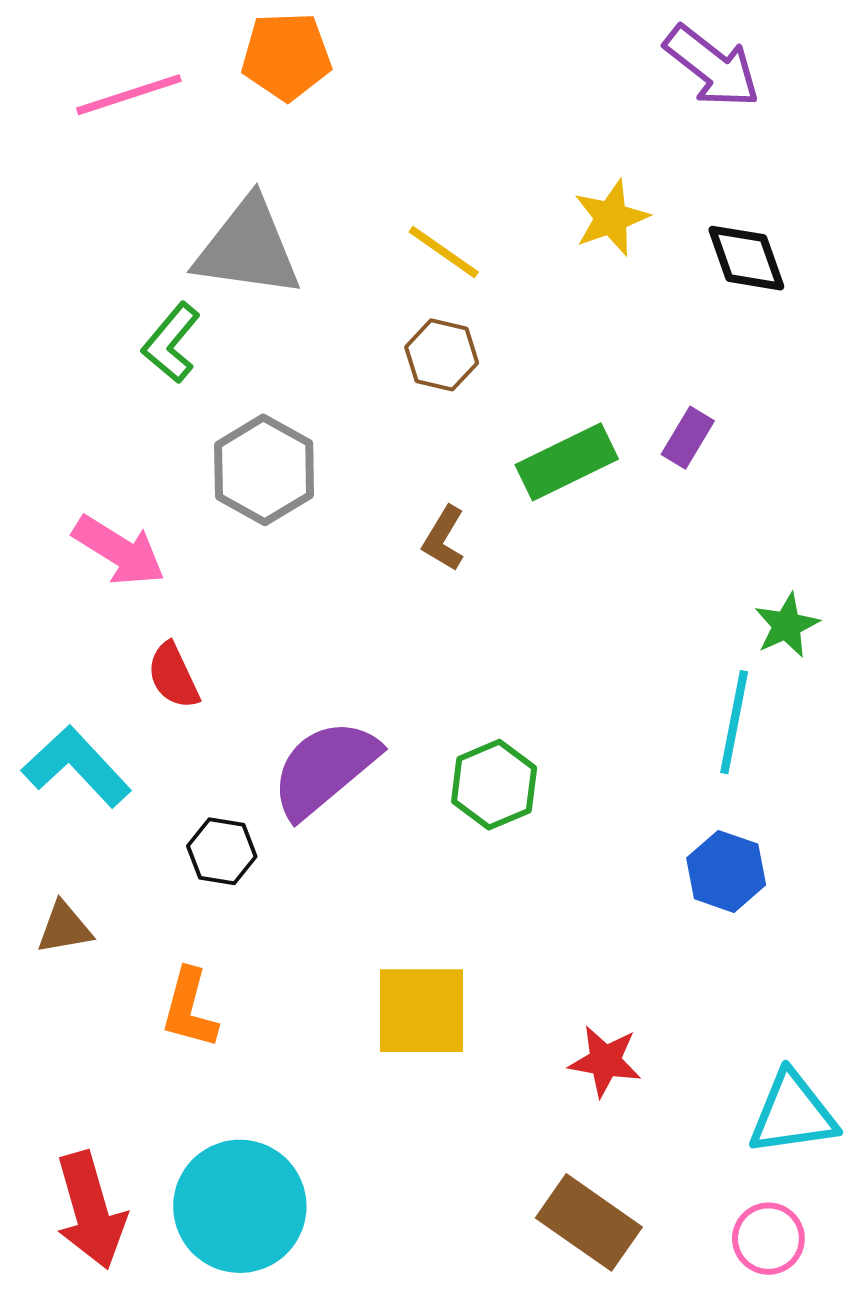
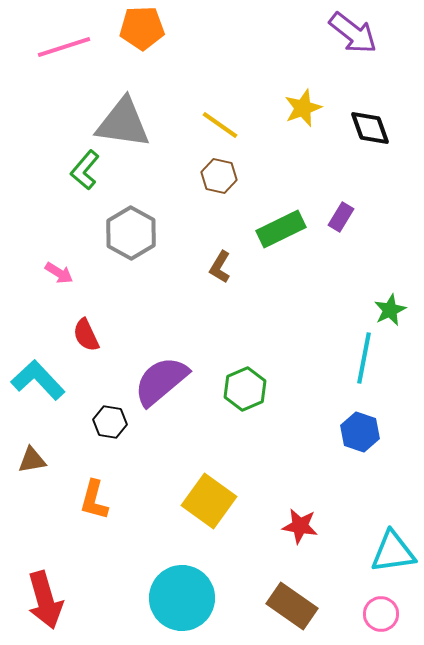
pink arrow: (119, 551) -> (59, 273), size x0.6
yellow square: (421, 1011) -> (209, 501), turned 36
cyan circle: (240, 1206) -> (182, 598), moved

